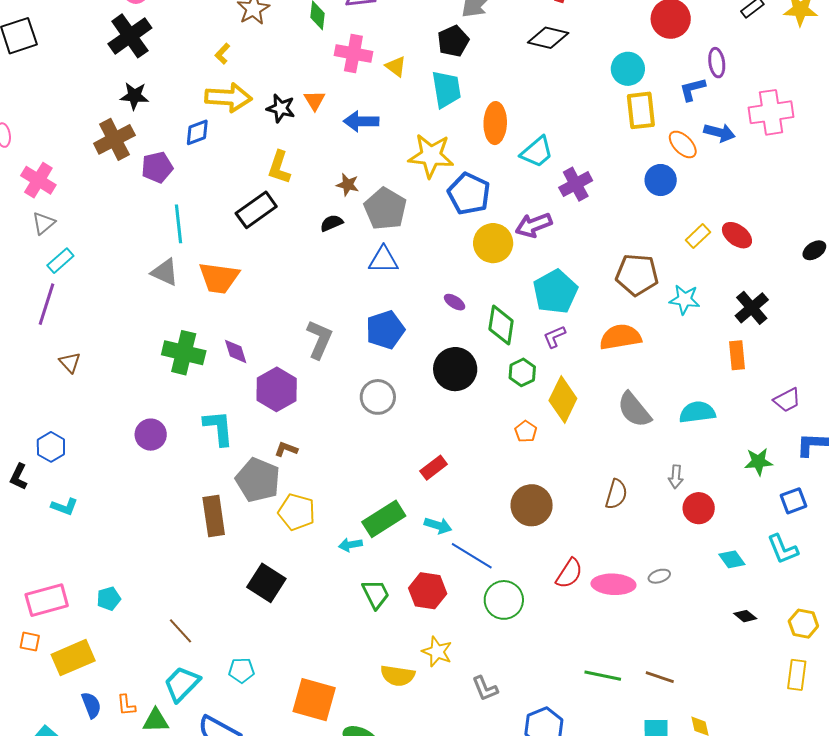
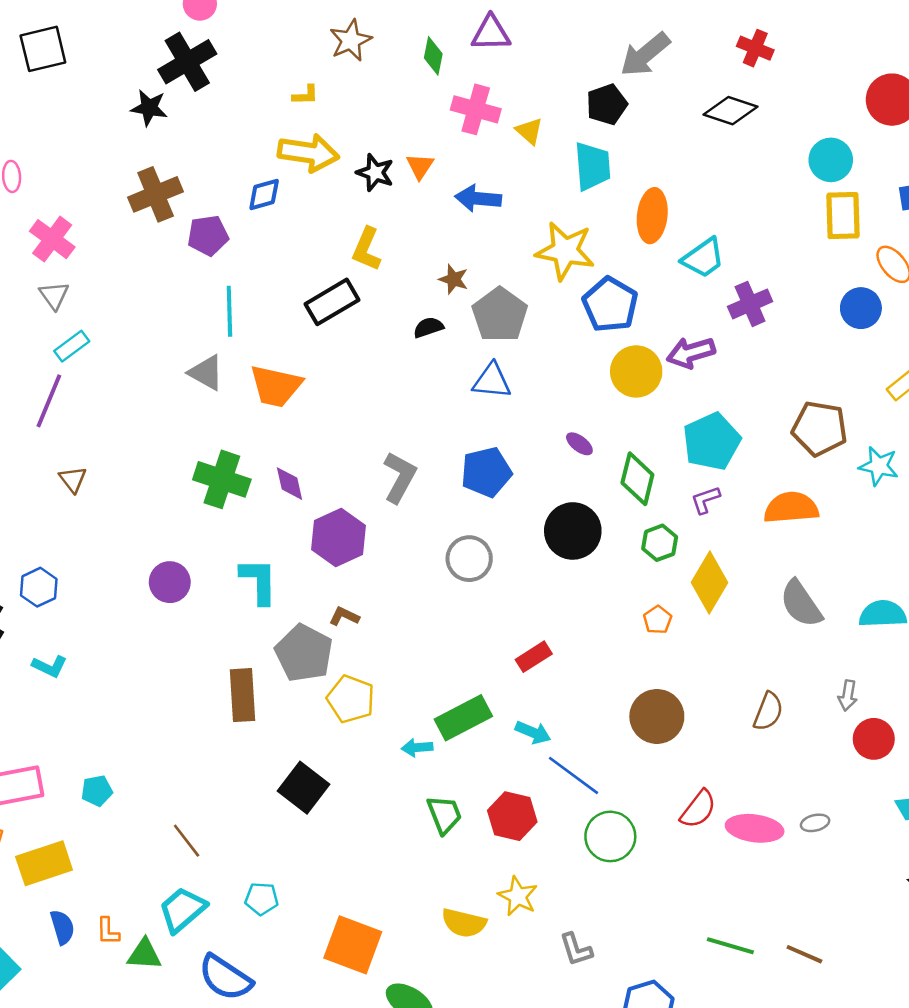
yellow L-shape: (222, 54) -> (305, 95), turned -140
black star: (134, 96) -> (149, 108), moved
gray triangle: (43, 223) -> (54, 295), turned -30

